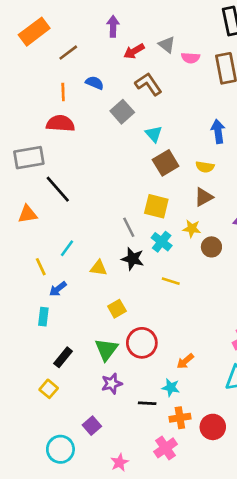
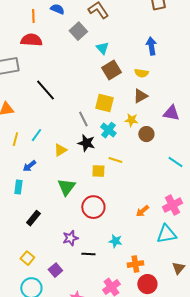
black line: (58, 189) -> (45, 90), moved
yellow line: (41, 267) -> (15, 139), moved, turned 40
yellow triangle: (99, 268) -> (60, 150), turned -40
yellow square: (117, 309) -> (98, 171), moved, turned 32
green triangle: (106, 349) -> (66, 187), moved
orange arrow: (185, 361) -> (142, 211), moved
yellow square: (49, 389) -> (27, 258), moved
black line: (147, 403) -> (88, 254), moved
orange cross: (180, 418) -> (135, 264), moved
red circle: (213, 427) -> (147, 284), moved

